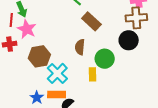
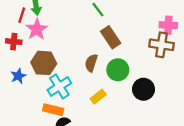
black circle: (129, 40) -> (143, 89), moved
green circle: (105, 59) -> (118, 70), moved
yellow rectangle: (92, 74) -> (98, 97), turned 40
blue star: (37, 98) -> (18, 76), moved

